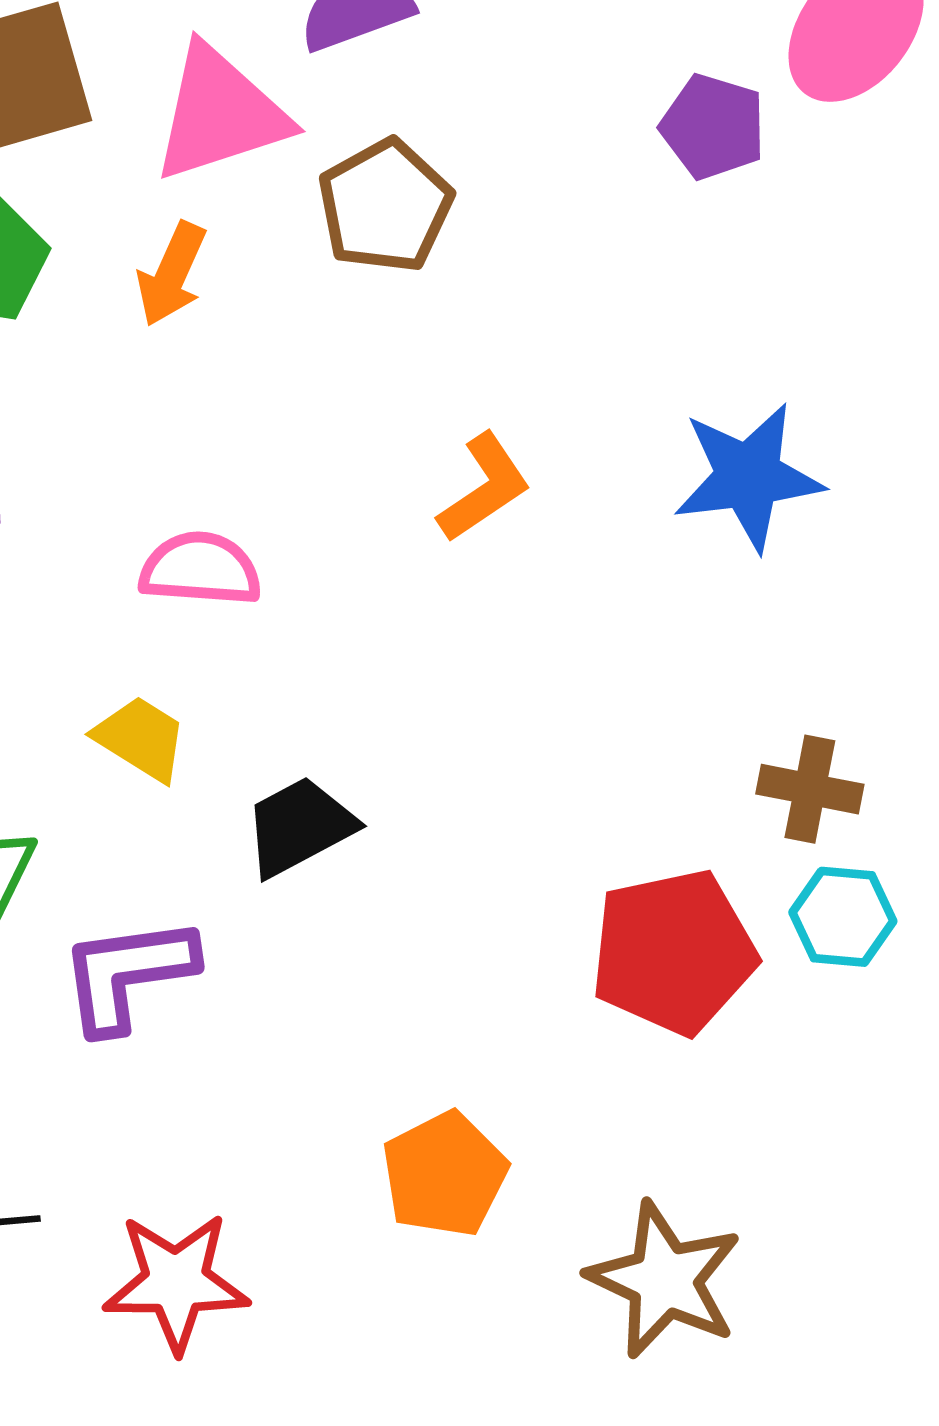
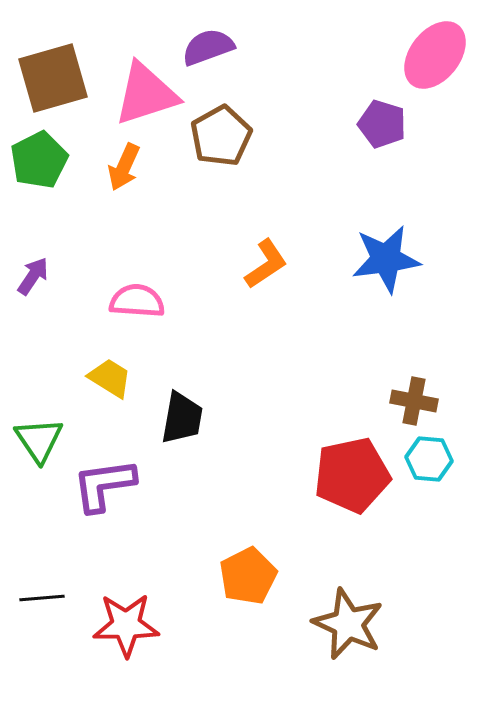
purple pentagon: (713, 127) -> (382, 124), moved
black trapezoid: (299, 827) -> (182, 418), turned 128

